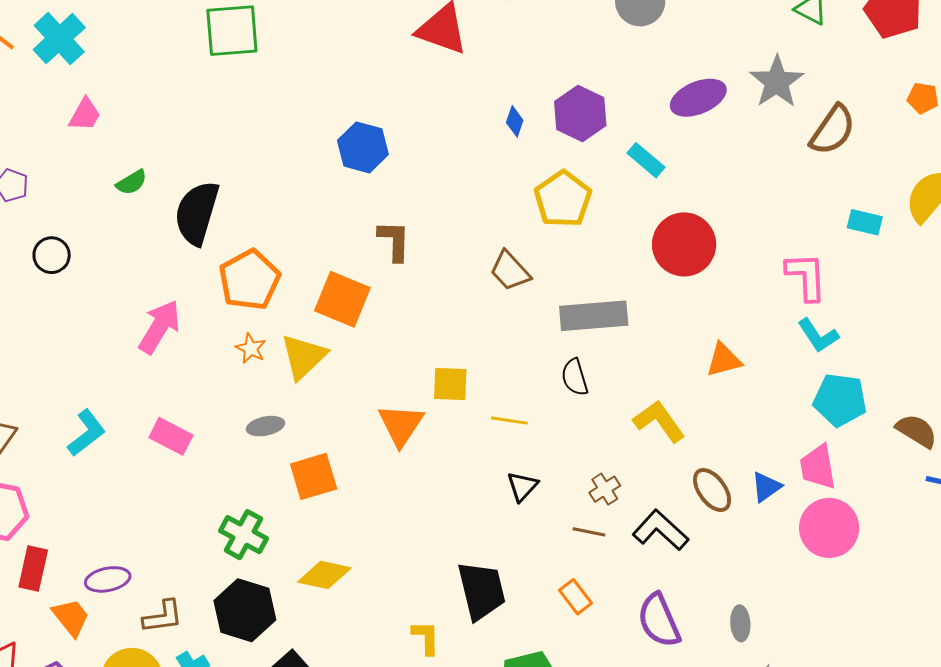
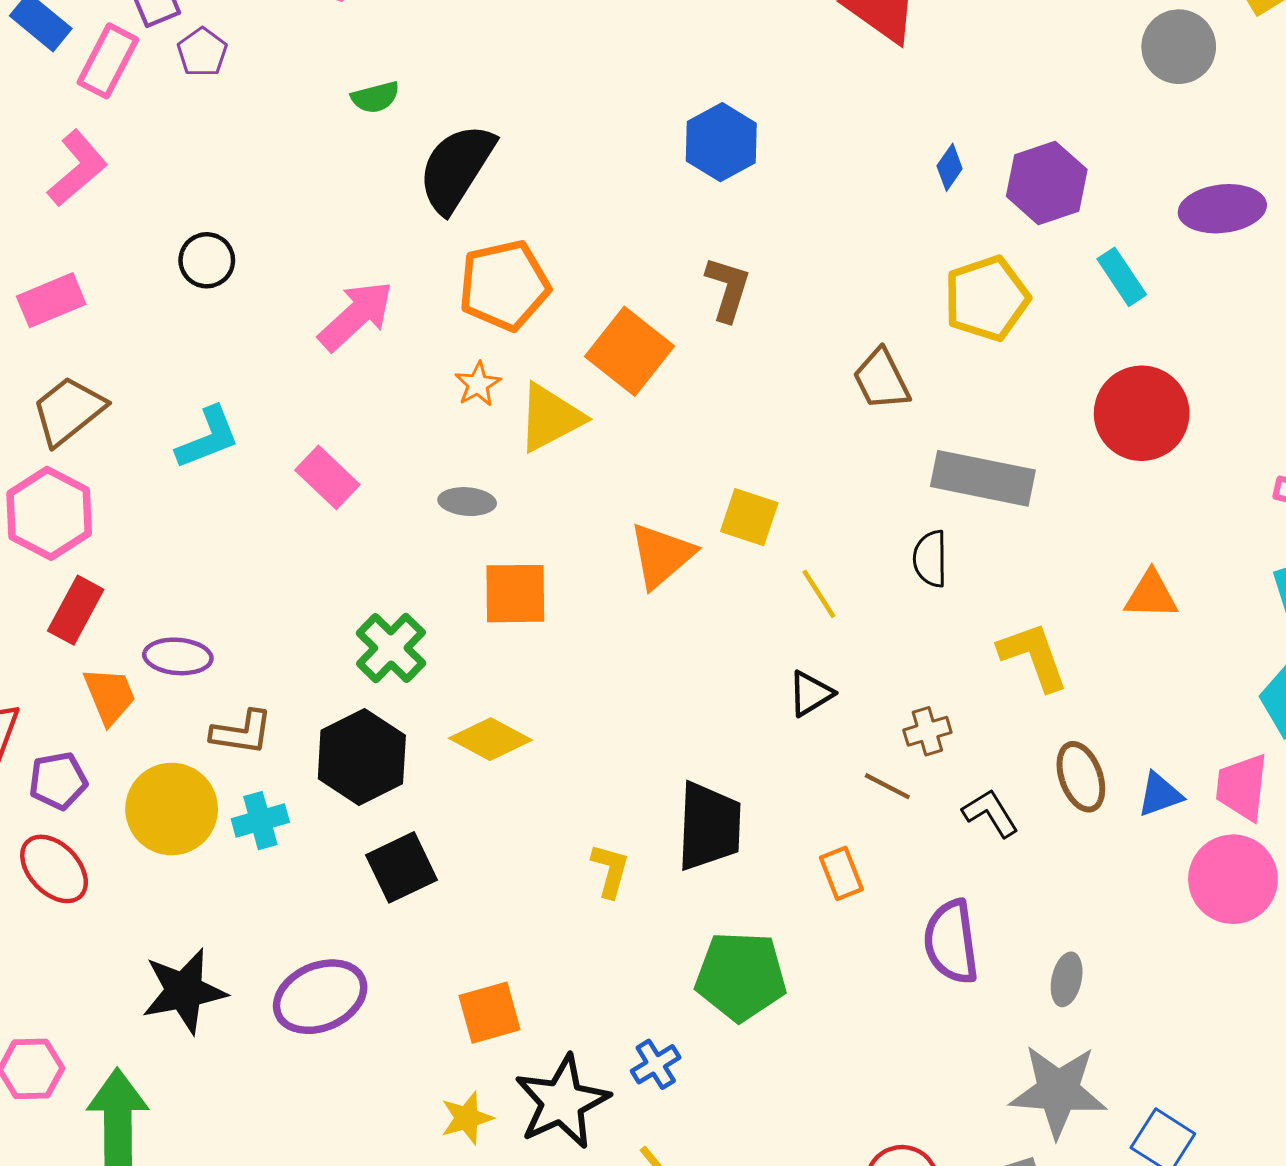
black circle: (52, 255) -> (207, 260), moved
yellow line: (509, 421) -> (819, 594), turned 33
black L-shape: (660, 530) -> (990, 813), size x0.7

